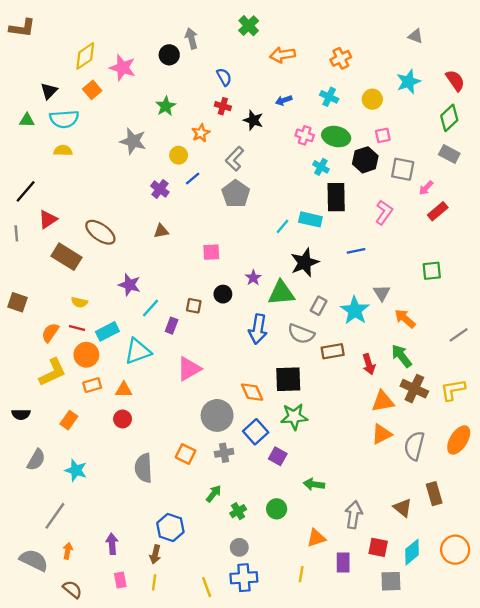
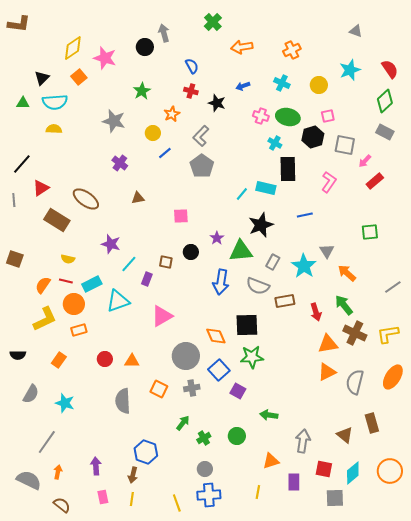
purple cross: (160, 189) -> (120, 163), moved
orange triangle: (124, 390) -> (132, 361), moved

